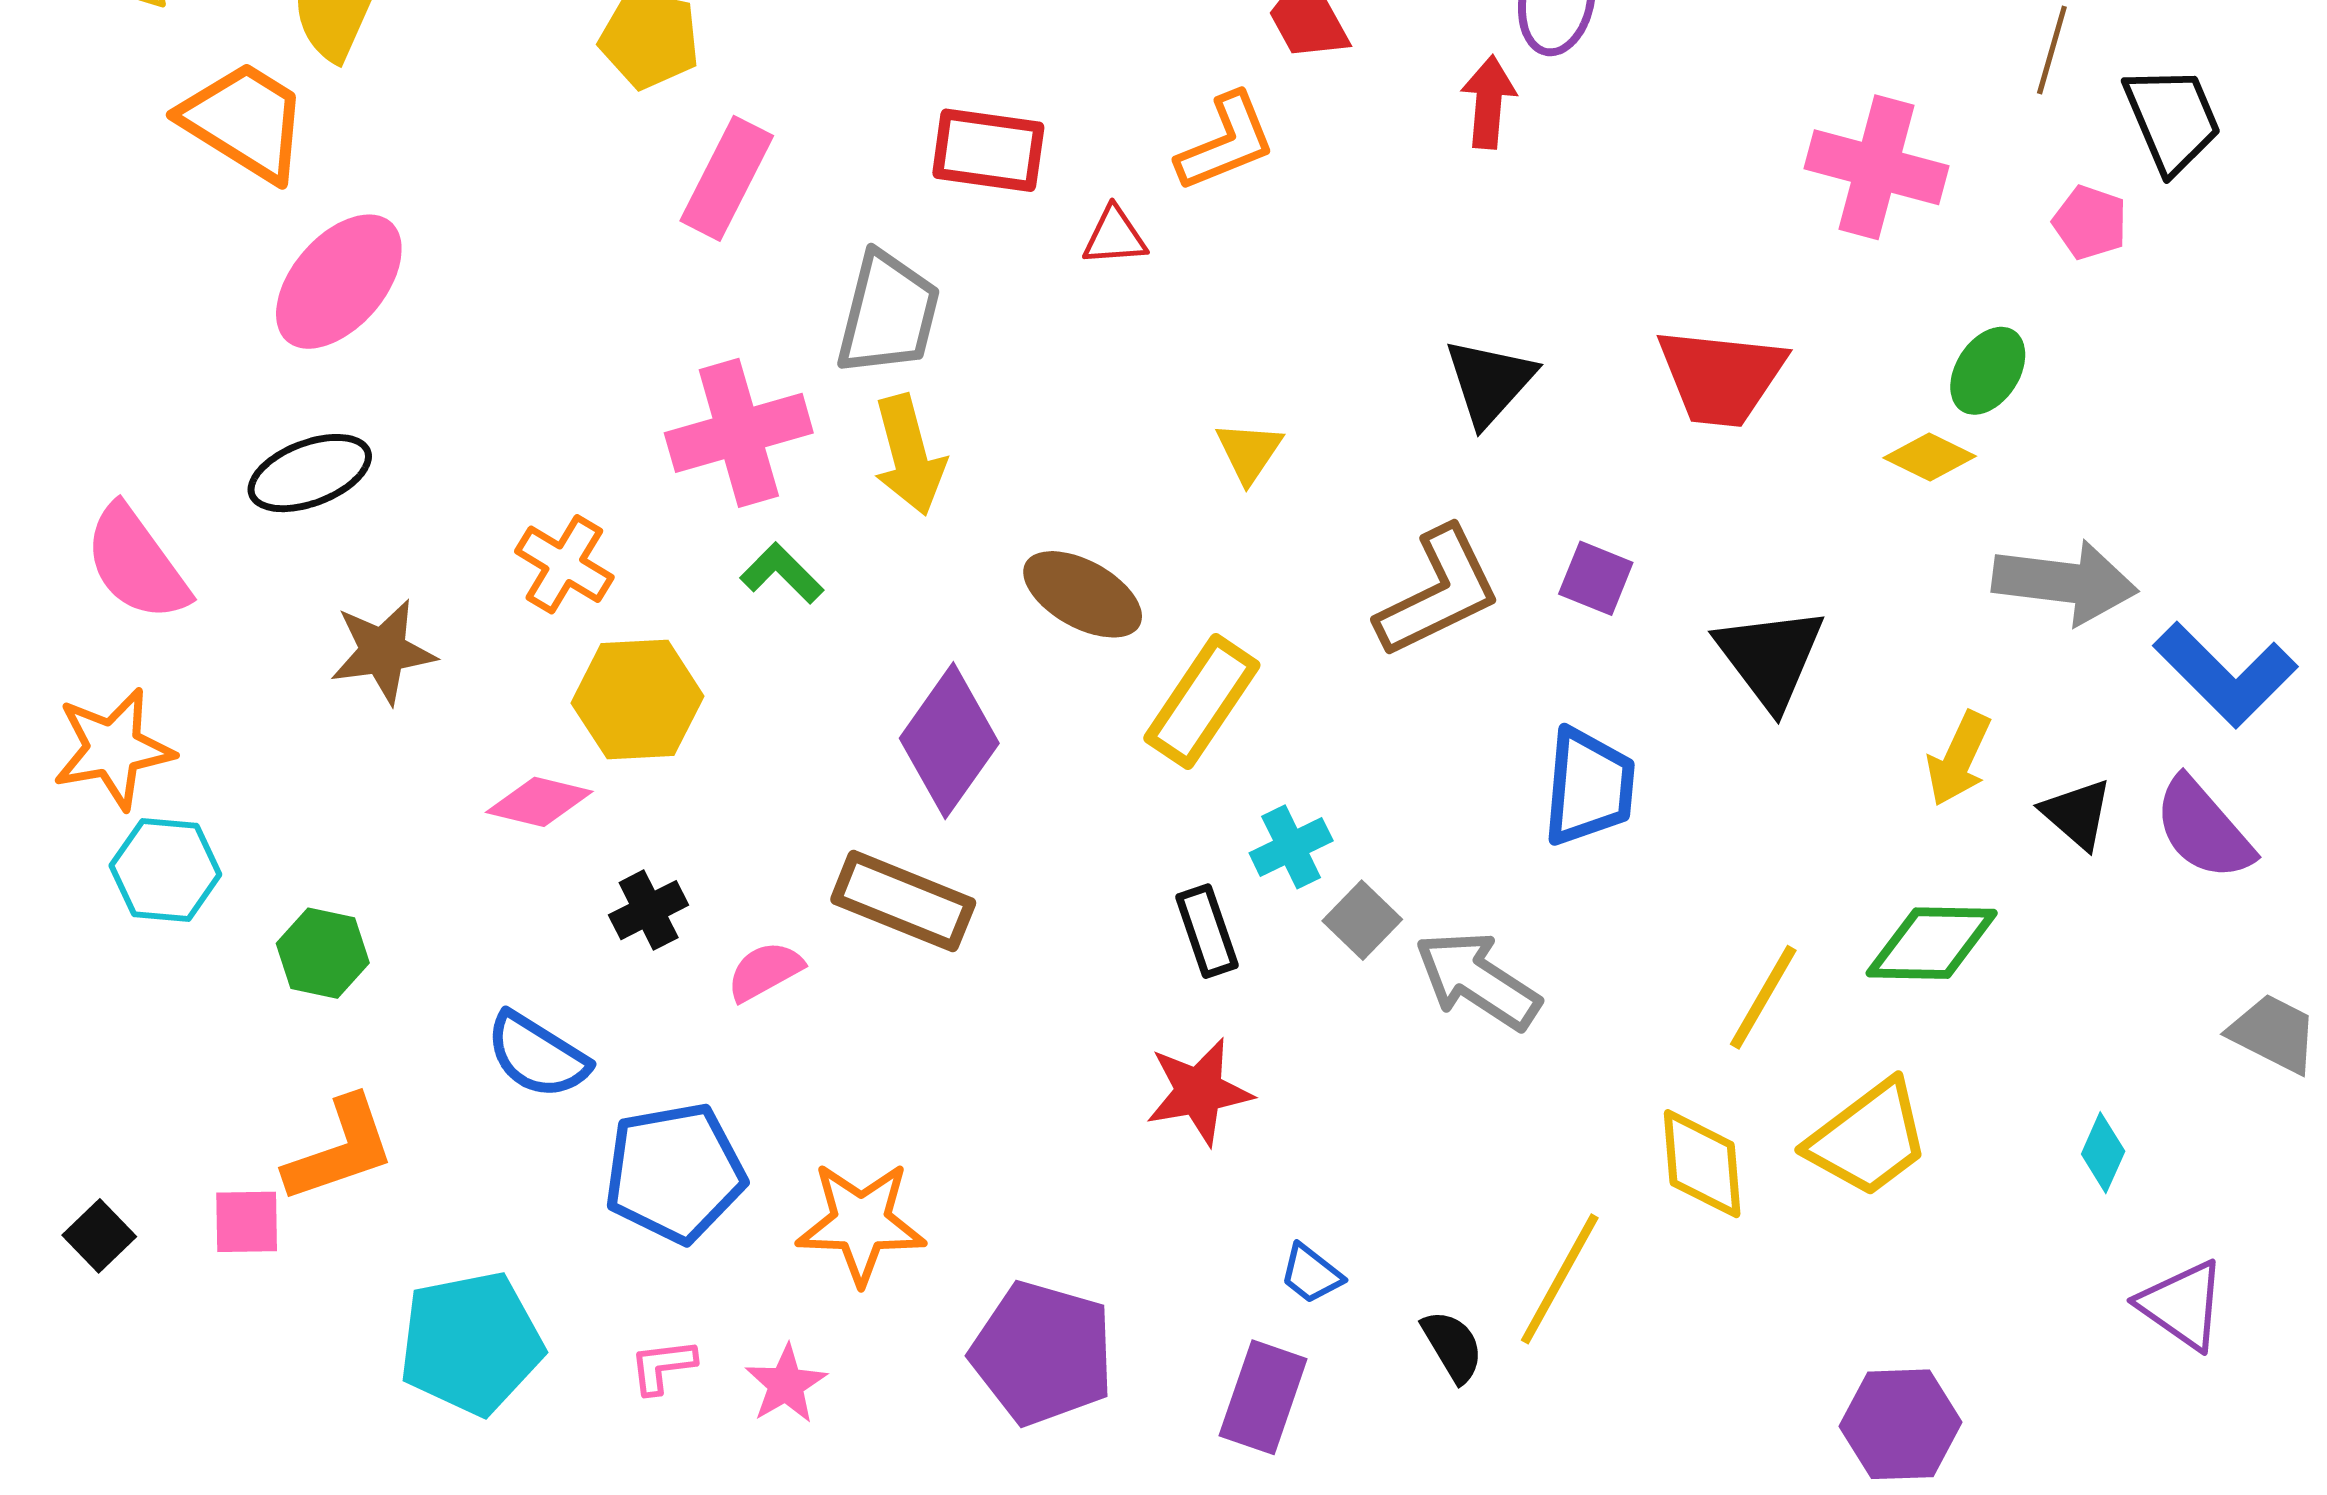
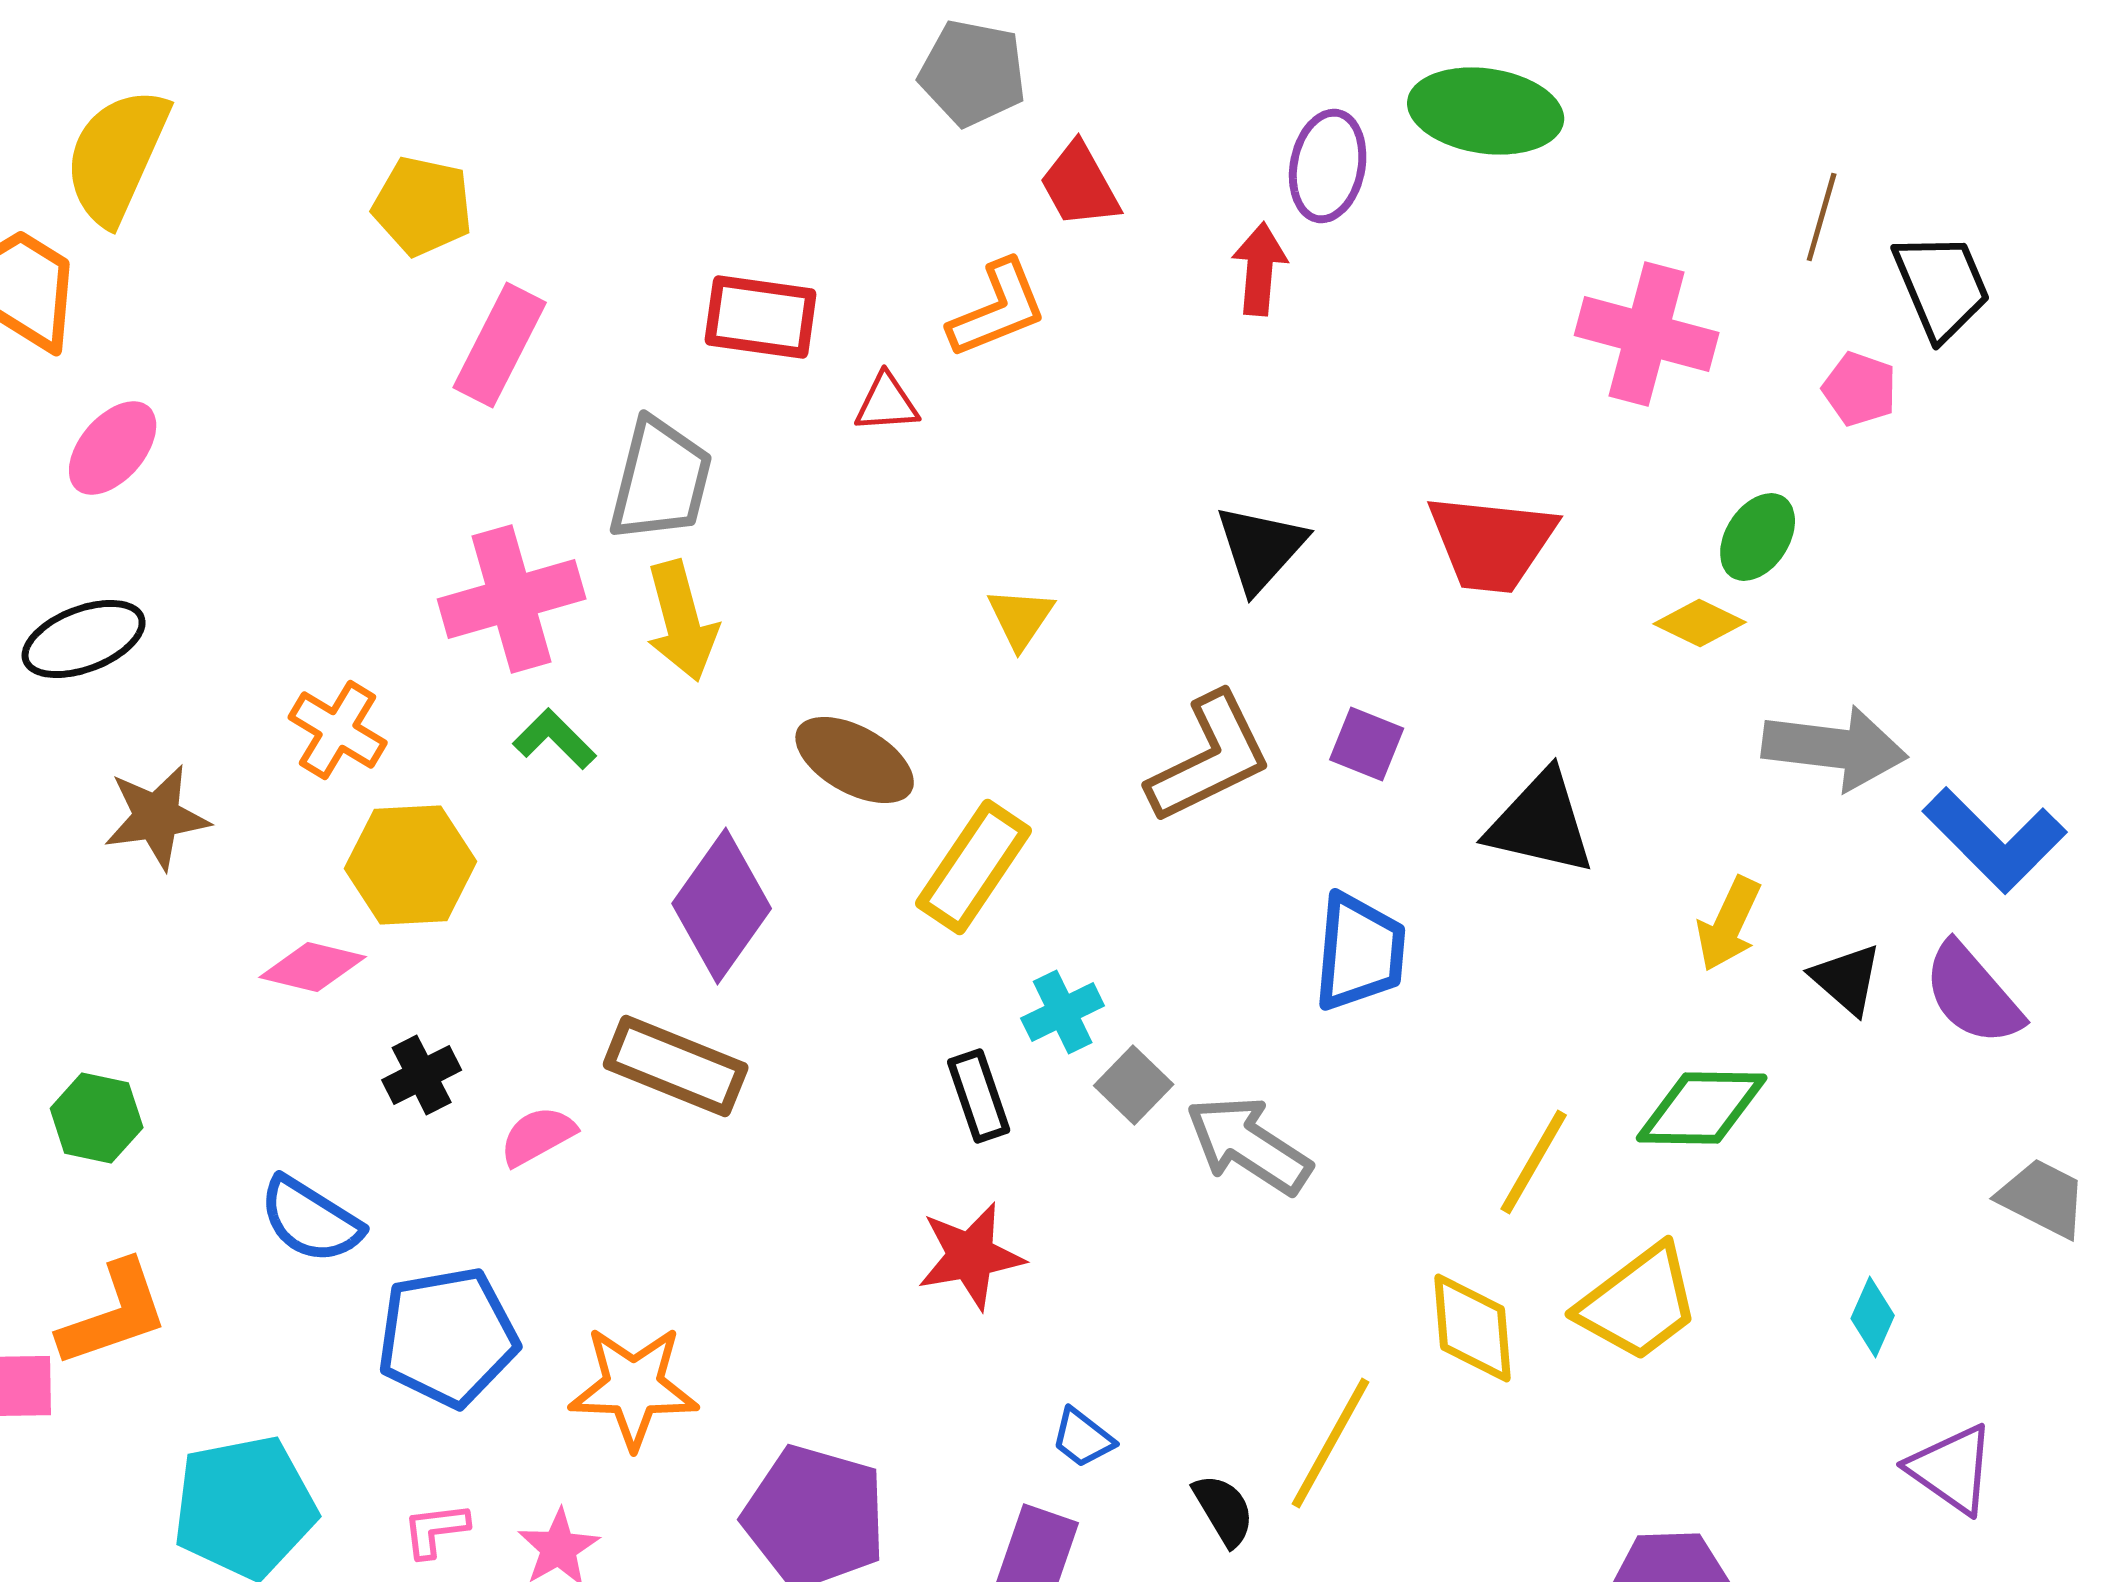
pink ellipse: (339, 282) -> (113, 448), size x0.7
black triangle: (1770, 657) -> (1541, 823), turned -40

